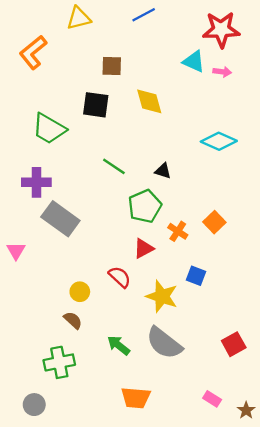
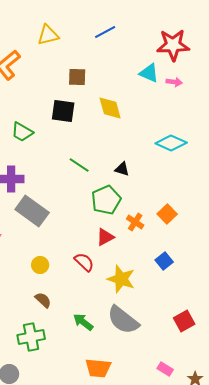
green trapezoid: (49, 129) -> (22, 132), size x0.7
blue square: (196, 276) -> (164, 261), moved, turned 30
yellow circle: (80, 292) -> (40, 265), moved

